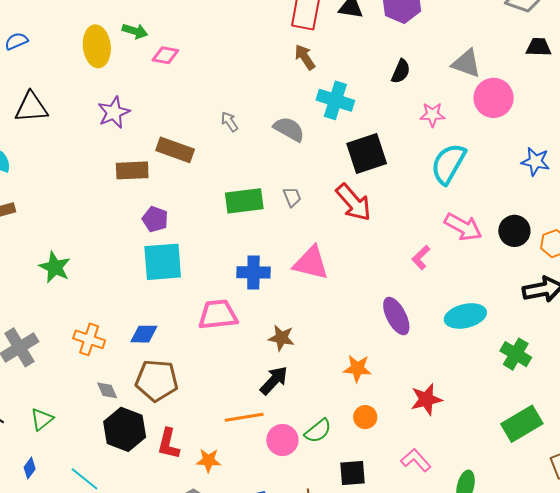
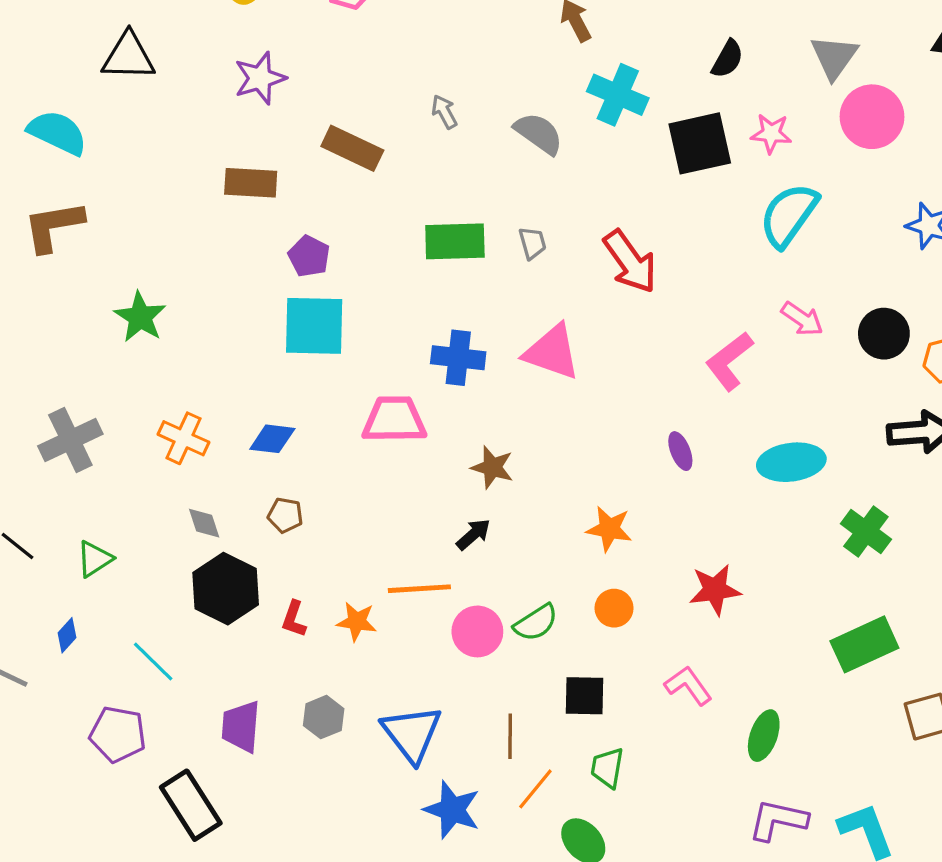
gray triangle: (466, 63) -> (834, 57), turned 40
black square: (367, 154) -> (700, 143), moved
brown rectangle: (132, 170) -> (251, 183), moved
pink arrow: (463, 227) -> (802, 319), size x0.7
pink L-shape: (421, 257) -> (729, 361), size x1.5
purple ellipse: (396, 316) -> (680, 451), size x0.6
brown pentagon: (157, 380) -> (285, 515), size x0.5
black arrow: (274, 380) -> (473, 534), size x0.7
red L-shape: (168, 444) -> (294, 619), size x0.7
orange star: (209, 460) -> (357, 622), moved

